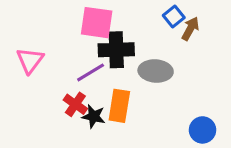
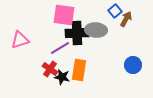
pink triangle: (30, 60) -> (20, 40), turned 36
gray ellipse: (156, 71) -> (96, 30), moved
blue circle: (202, 130) -> (133, 65), moved

